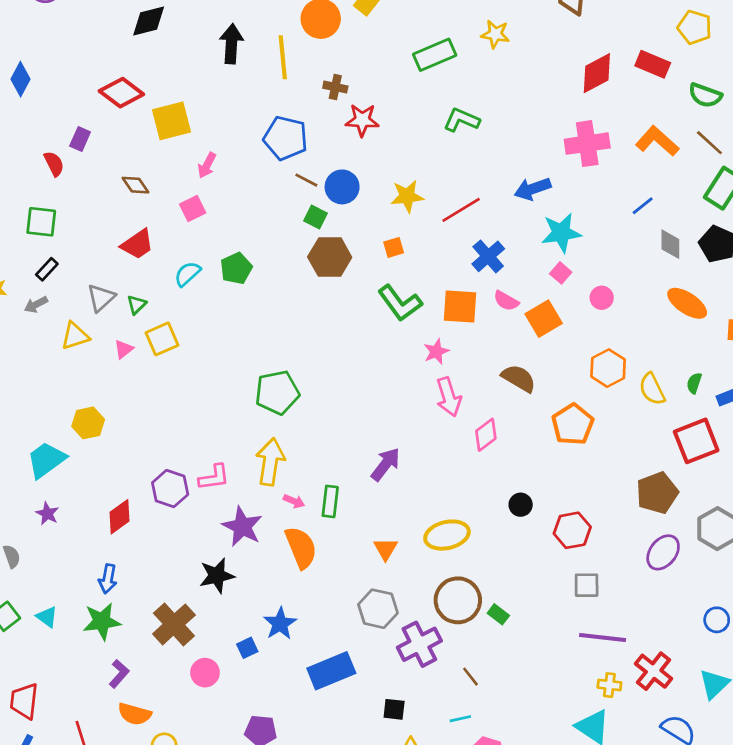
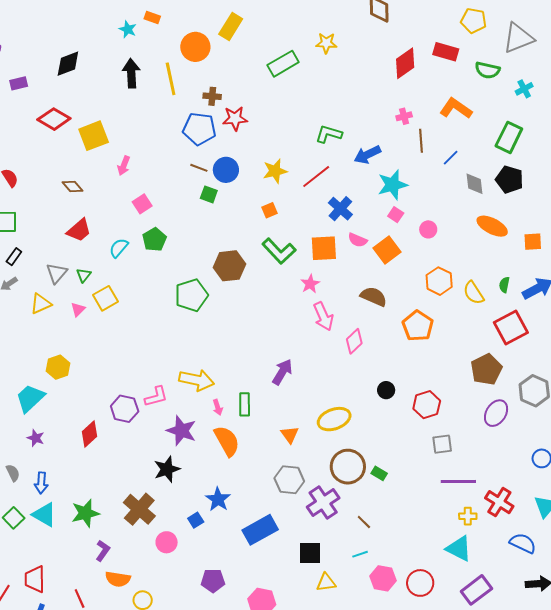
green L-shape: (462, 120) -> (329, 134), moved
blue pentagon: (286, 138) -> (199, 129), moved
purple rectangle: (80, 139) -> (19, 83), moved, turned 60
brown line: (709, 143) -> (421, 141), moved, turned 50
pink cross: (587, 144) -> (404, 116), size x0.5
pink square: (193, 208) -> (142, 204), moved
brown hexagon: (330, 257) -> (229, 266), moved
green pentagon: (277, 392) -> (191, 295), moved
yellow arrow: (270, 462) -> (197, 380), turned 100
pink arrow: (294, 501) -> (218, 407), turned 56
blue arrow: (108, 579) -> (41, 483), moved
cyan triangle: (47, 617) -> (44, 515), size x1.5
black square: (394, 709) -> (310, 553), size x1.4

